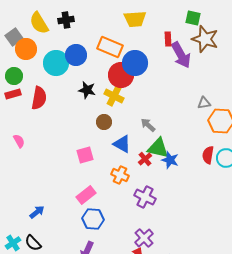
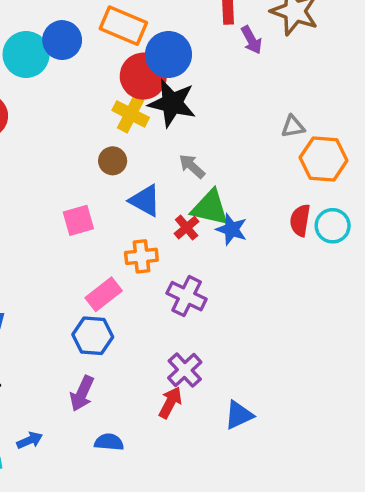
purple arrow: (181, 55) -> (251, 40), size x0.6
black star: (87, 90) -> (172, 103), moved, size x1.5
orange cross: (120, 175) -> (141, 256), turned -30
pink rectangle: (86, 195) -> (104, 294), moved

